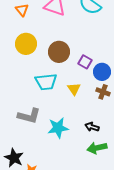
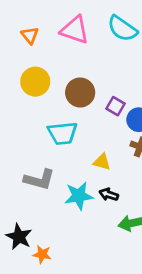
yellow triangle: (74, 89) -> (102, 162), moved, turned -40
black arrow: (92, 127) -> (109, 194), moved

